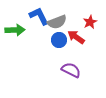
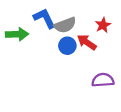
purple semicircle: (71, 70) -> (103, 80), moved, turned -30

